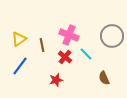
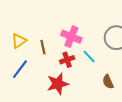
red cross: (65, 57) -> (67, 60), turned 32
red star: (56, 80) -> (58, 84), size x1.5

